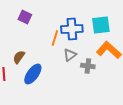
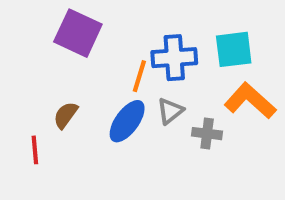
purple square: (25, 17) -> (78, 33), size x1.6
blue ellipse: (33, 74) -> (127, 121), moved

